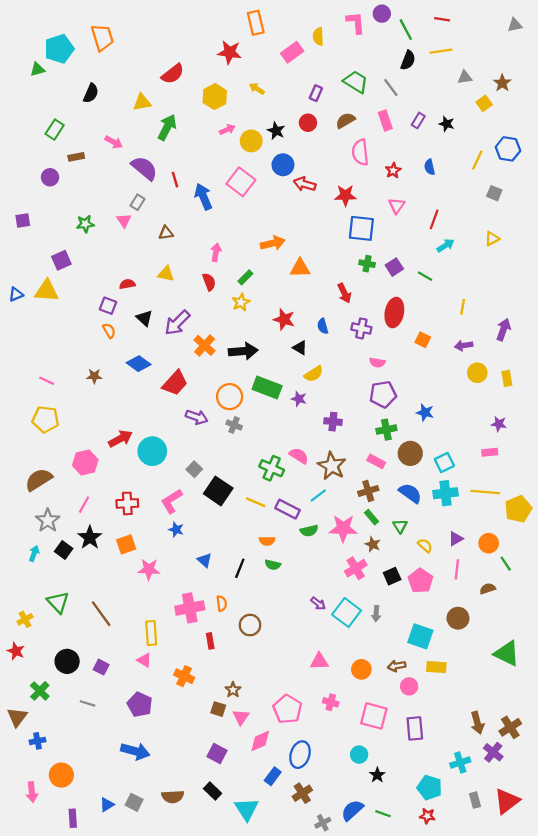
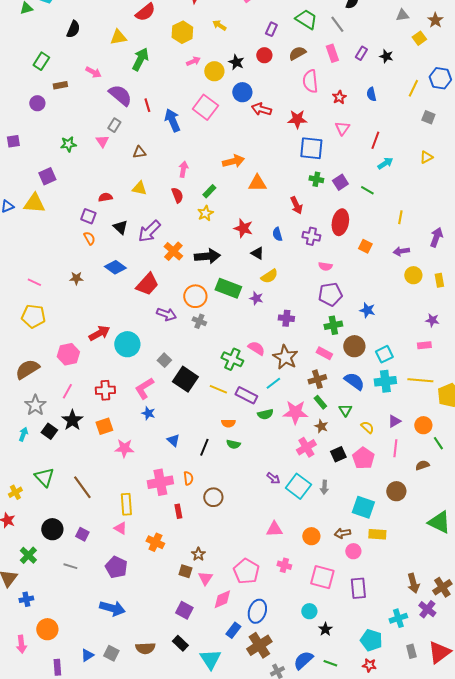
brown cross: (302, 793) -> (259, 645), size x1.4

